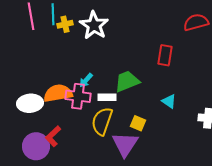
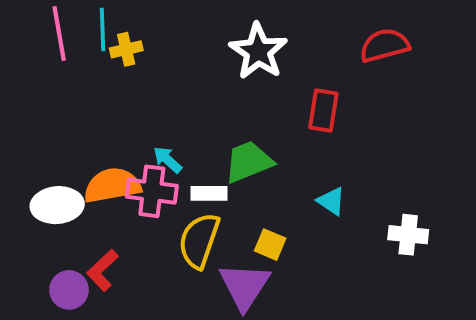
white star: (94, 25) -> (258, 51), moved
cyan arrow: (86, 80) -> (168, 160), turned 91
purple circle: (36, 146) -> (69, 290), size x0.7

